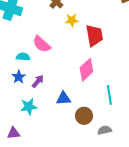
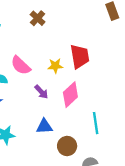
yellow star: (72, 20) -> (55, 66), moved
purple arrow: (38, 81) -> (41, 92), moved, turned 96

